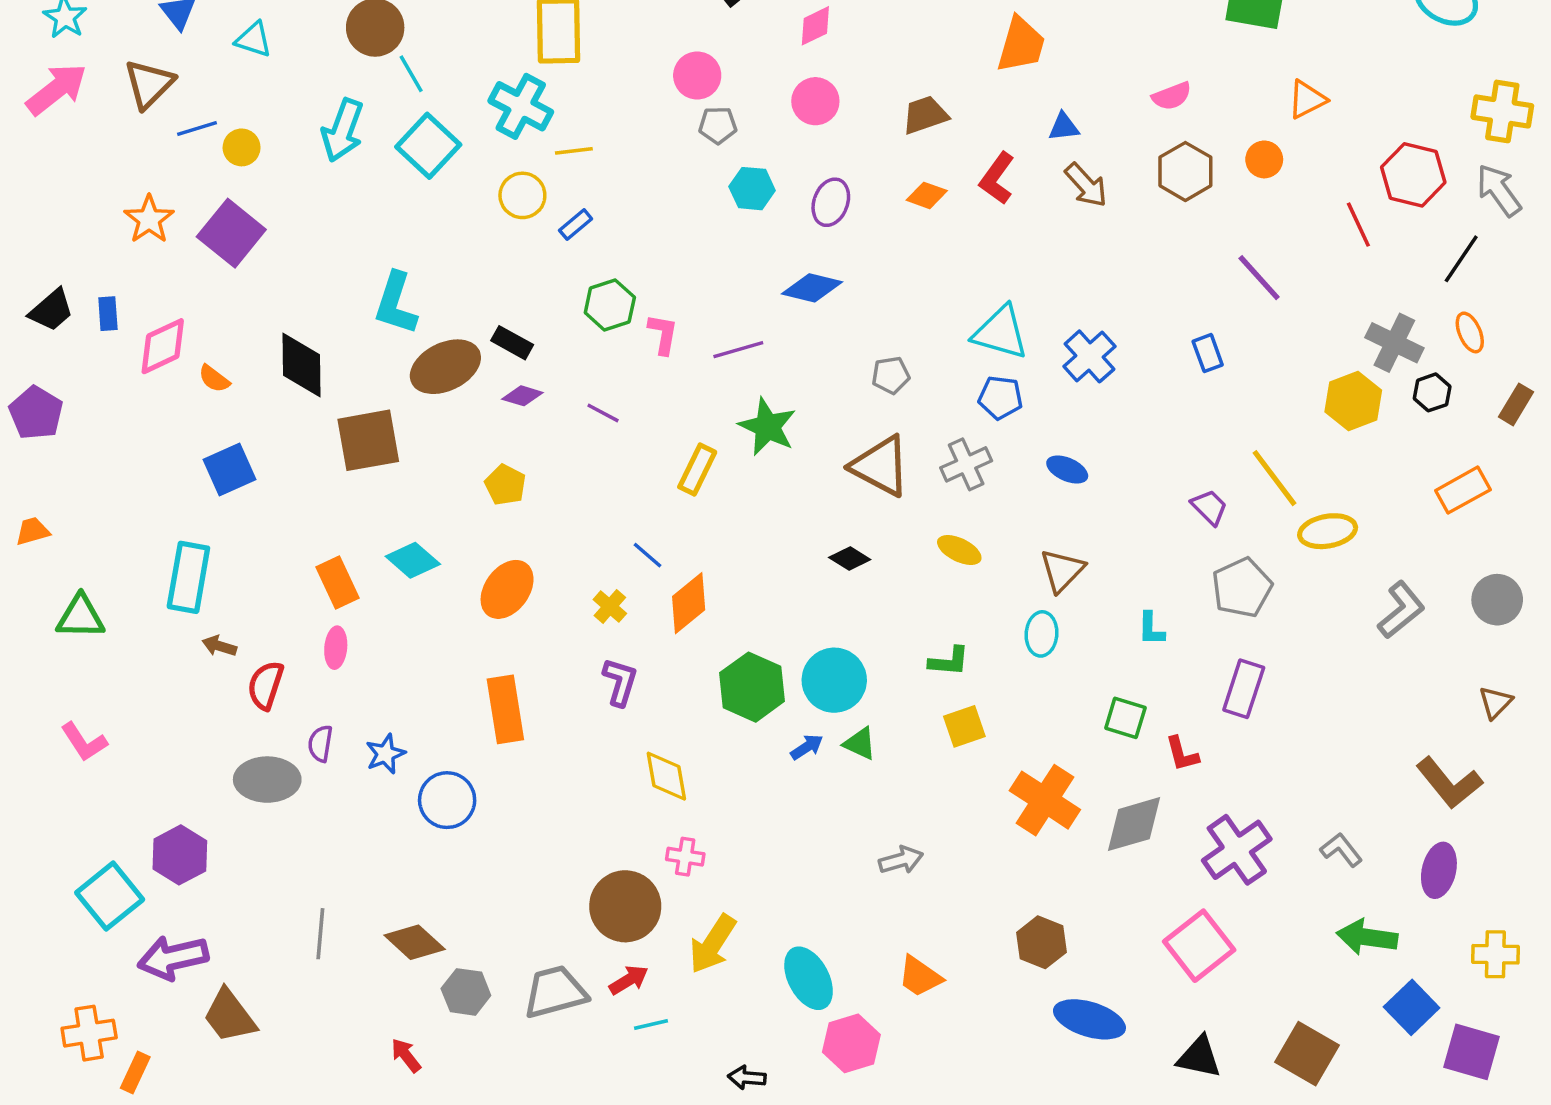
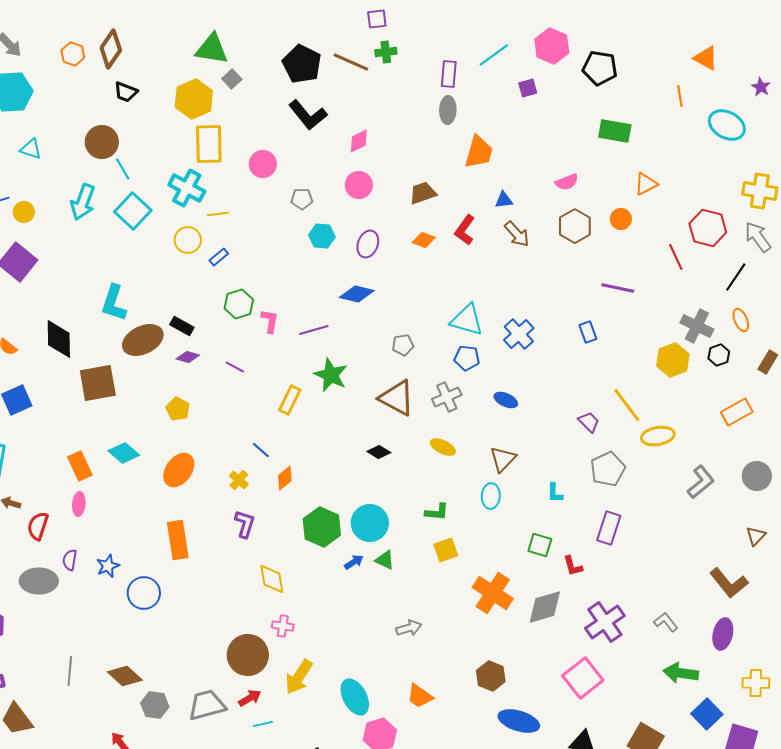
pink circle: (697, 75) -> (263, 164), moved
purple line: (1259, 278) -> (618, 288), turned -36
orange diamond: (689, 603) -> (285, 478), size x0.7

